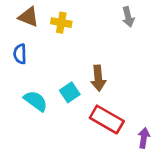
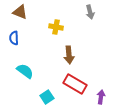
yellow cross: (61, 23) -> (56, 27), moved
cyan square: (70, 92) -> (47, 97), moved

